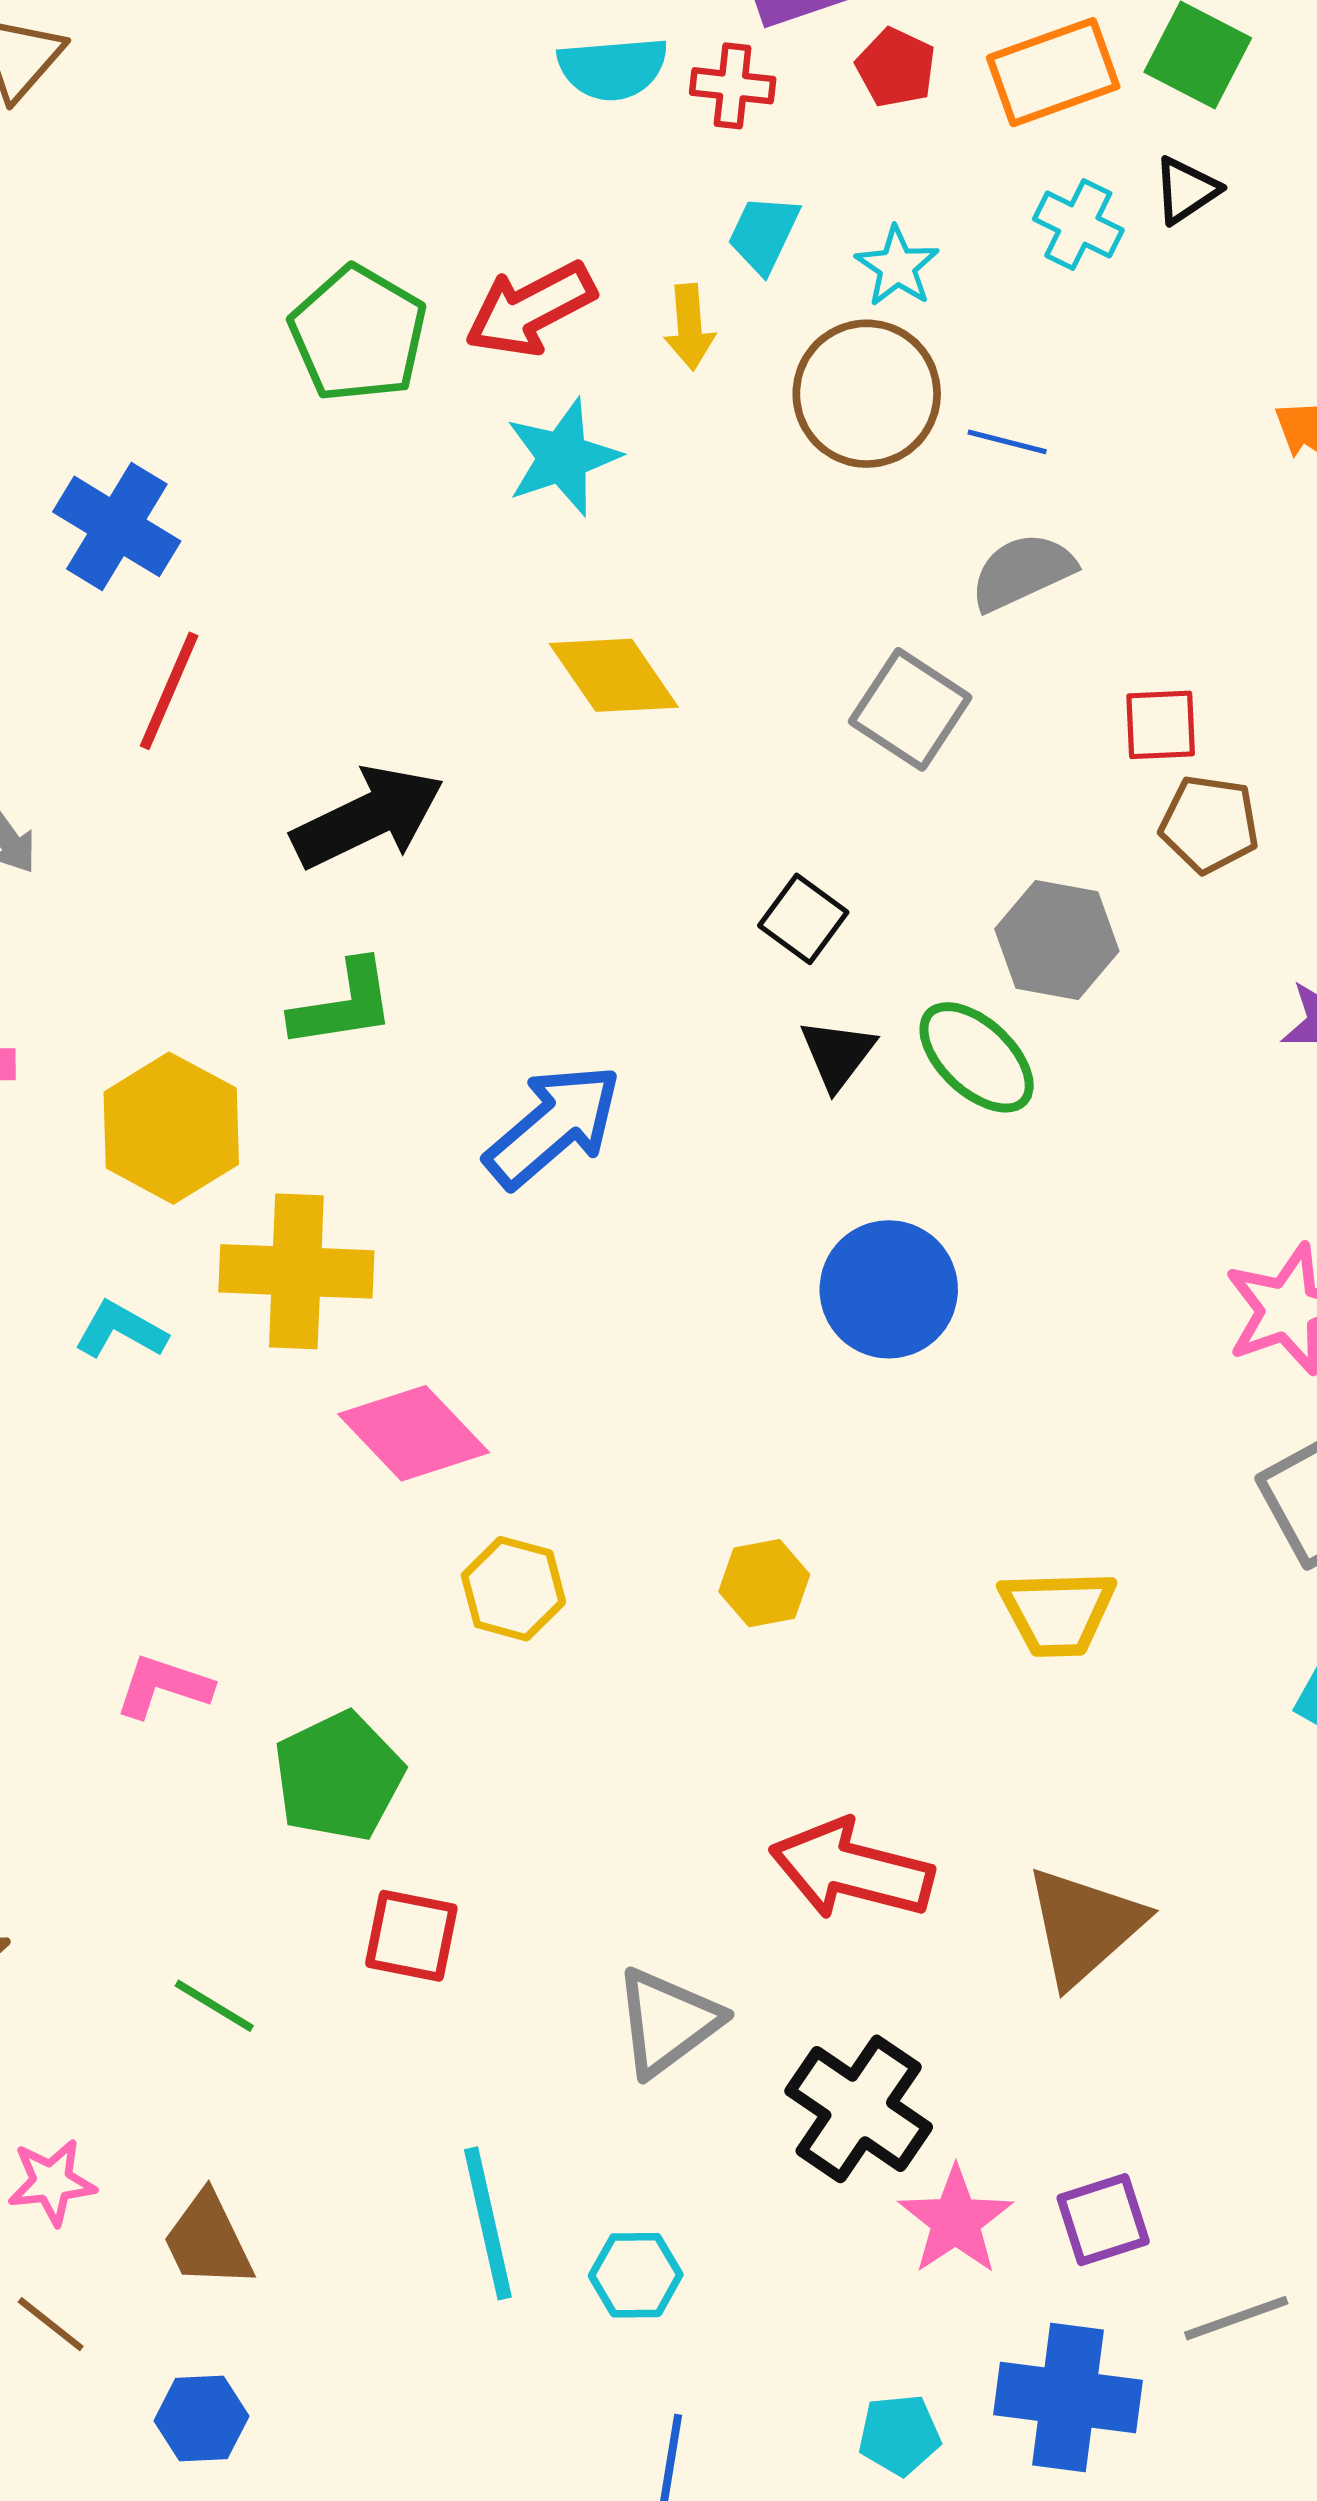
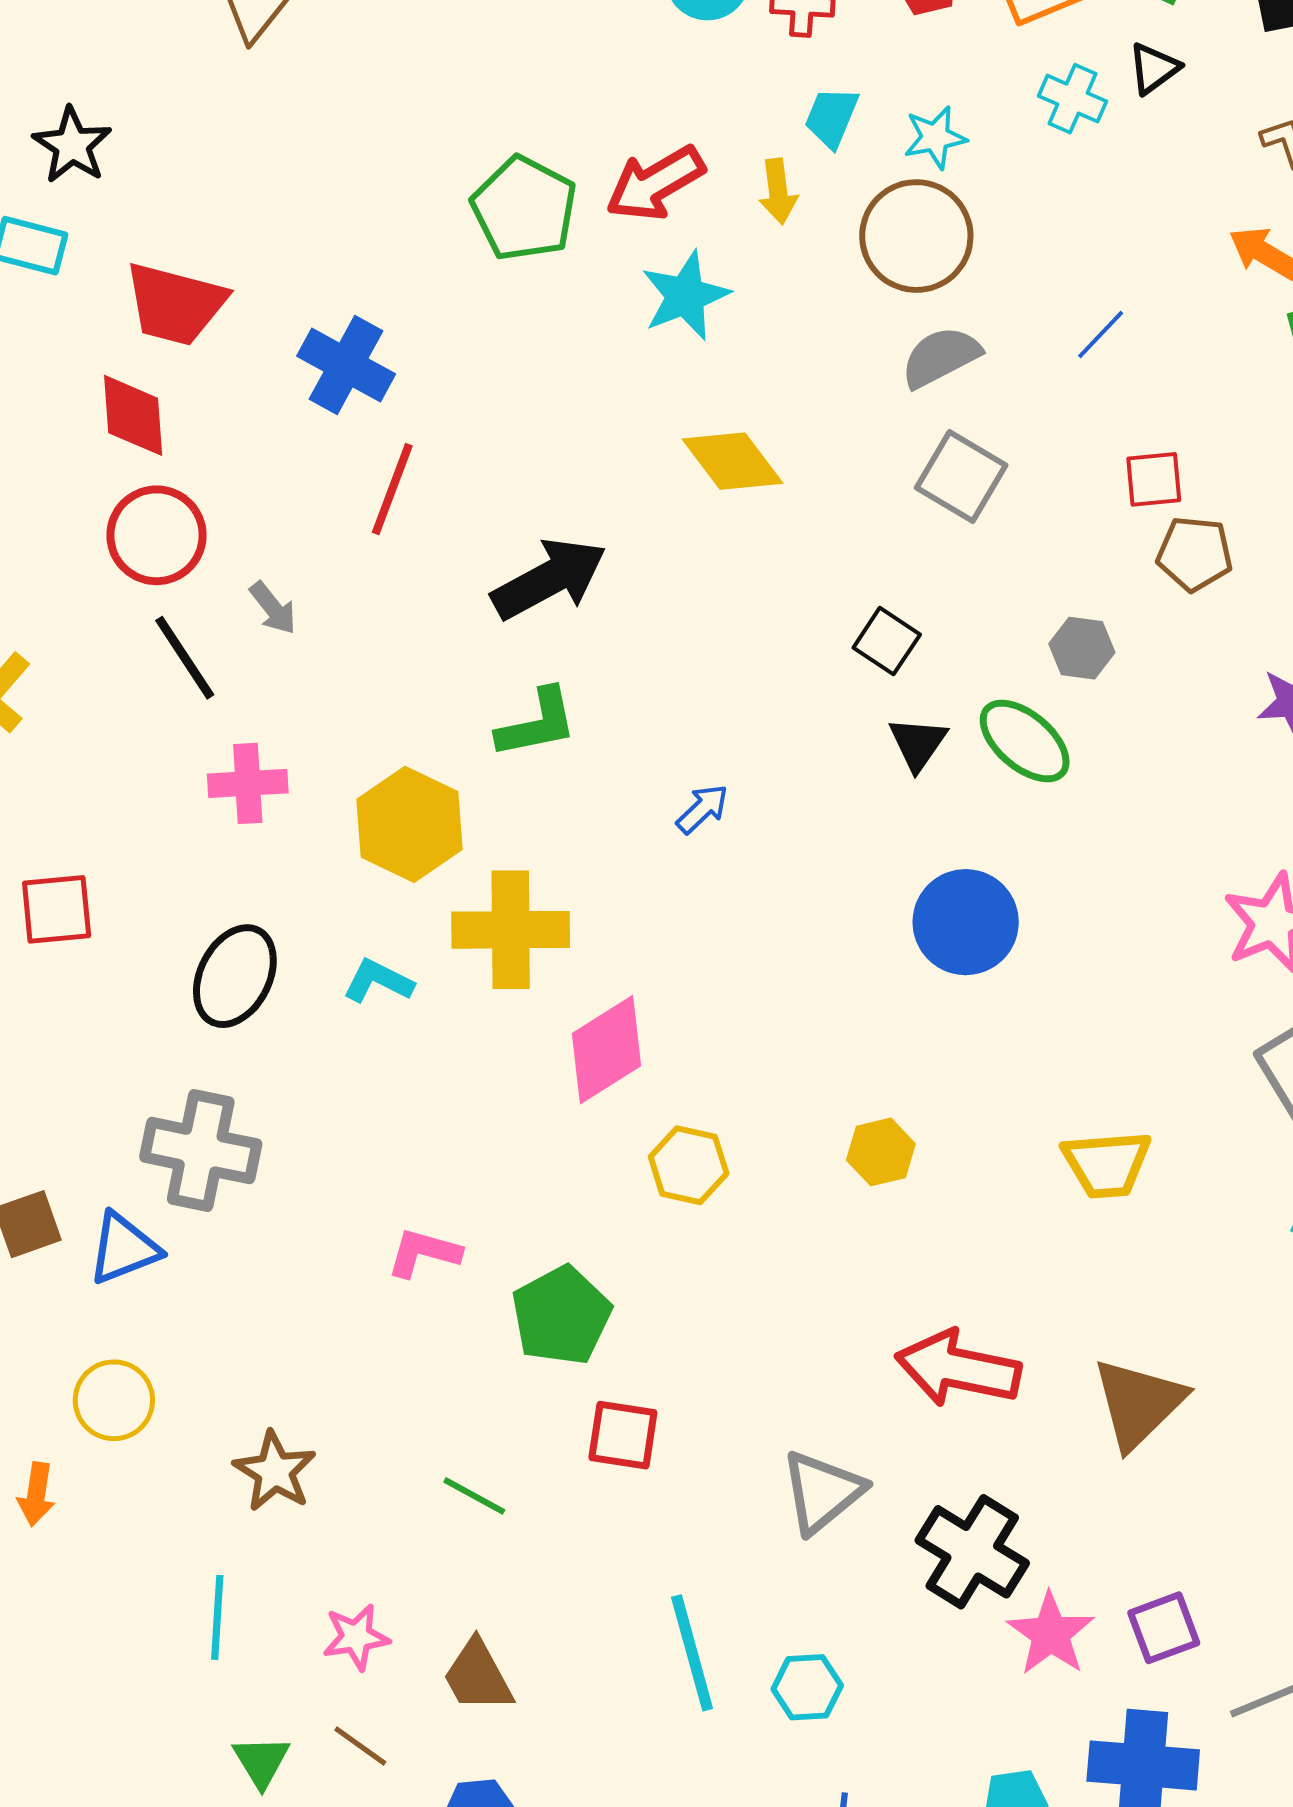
cyan star: (897, 267) -> (935, 137), turned 30
blue line: (1007, 442) -> (1101, 334), moved, turned -58
gray semicircle: (1022, 572) -> (941, 357), moved
gray hexagon: (1057, 940) -> (1082, 648), size x0.7
blue arrow: (553, 1126) -> (702, 809), size x0.5
pink diamond: (414, 1433) -> (606, 1050), turned -76

